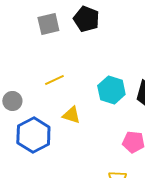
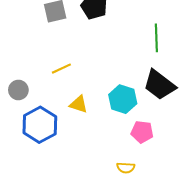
cyan hexagon: (111, 90) -> (123, 99), moved

